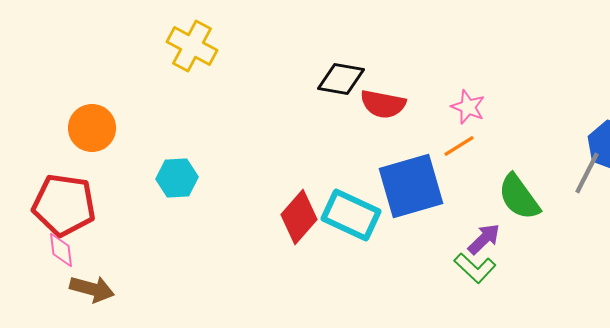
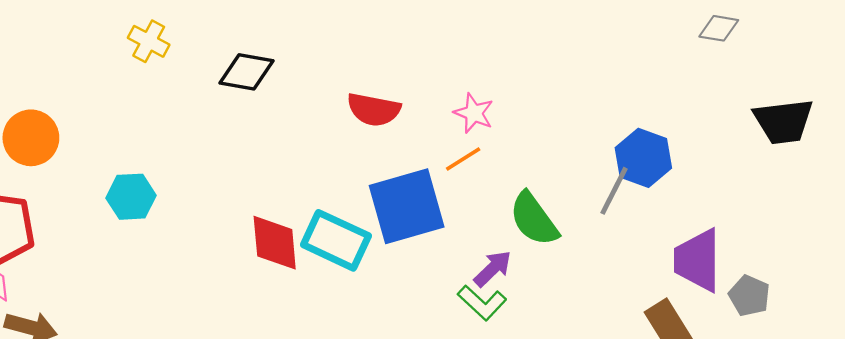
yellow cross: (192, 46) -> (149, 41), size x0.7
black diamond: (341, 79) -> (246, 72), moved
red diamond: (299, 217) -> (275, 243), turned -46

